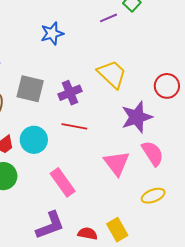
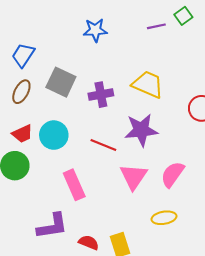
yellow trapezoid: (112, 74) -> (148, 84), turned -32
purple star: (137, 117) -> (141, 130), moved
red line: (74, 126) -> (103, 145), moved
pink semicircle: (153, 153) -> (172, 174), turned -124

